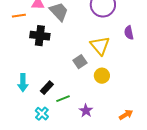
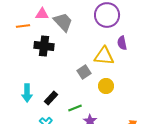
purple semicircle: (129, 33) -> (122, 43), moved
yellow triangle: (100, 46) -> (104, 56), turned -45
green line: (63, 99) -> (75, 108), moved

